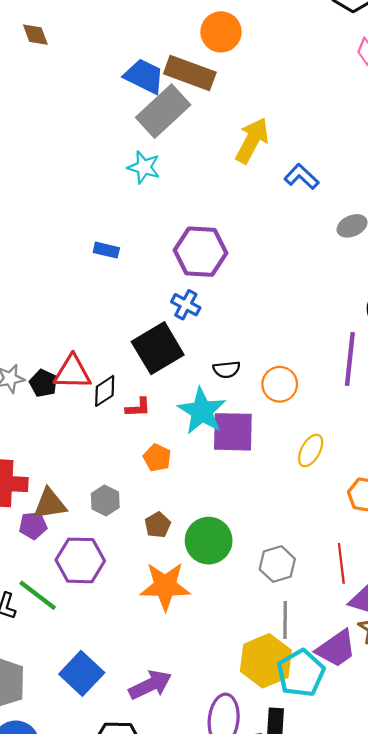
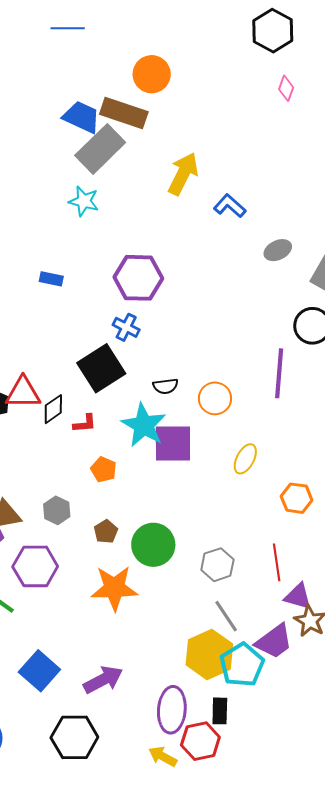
gray line: (285, 620) -> (226, 616), turned -32

